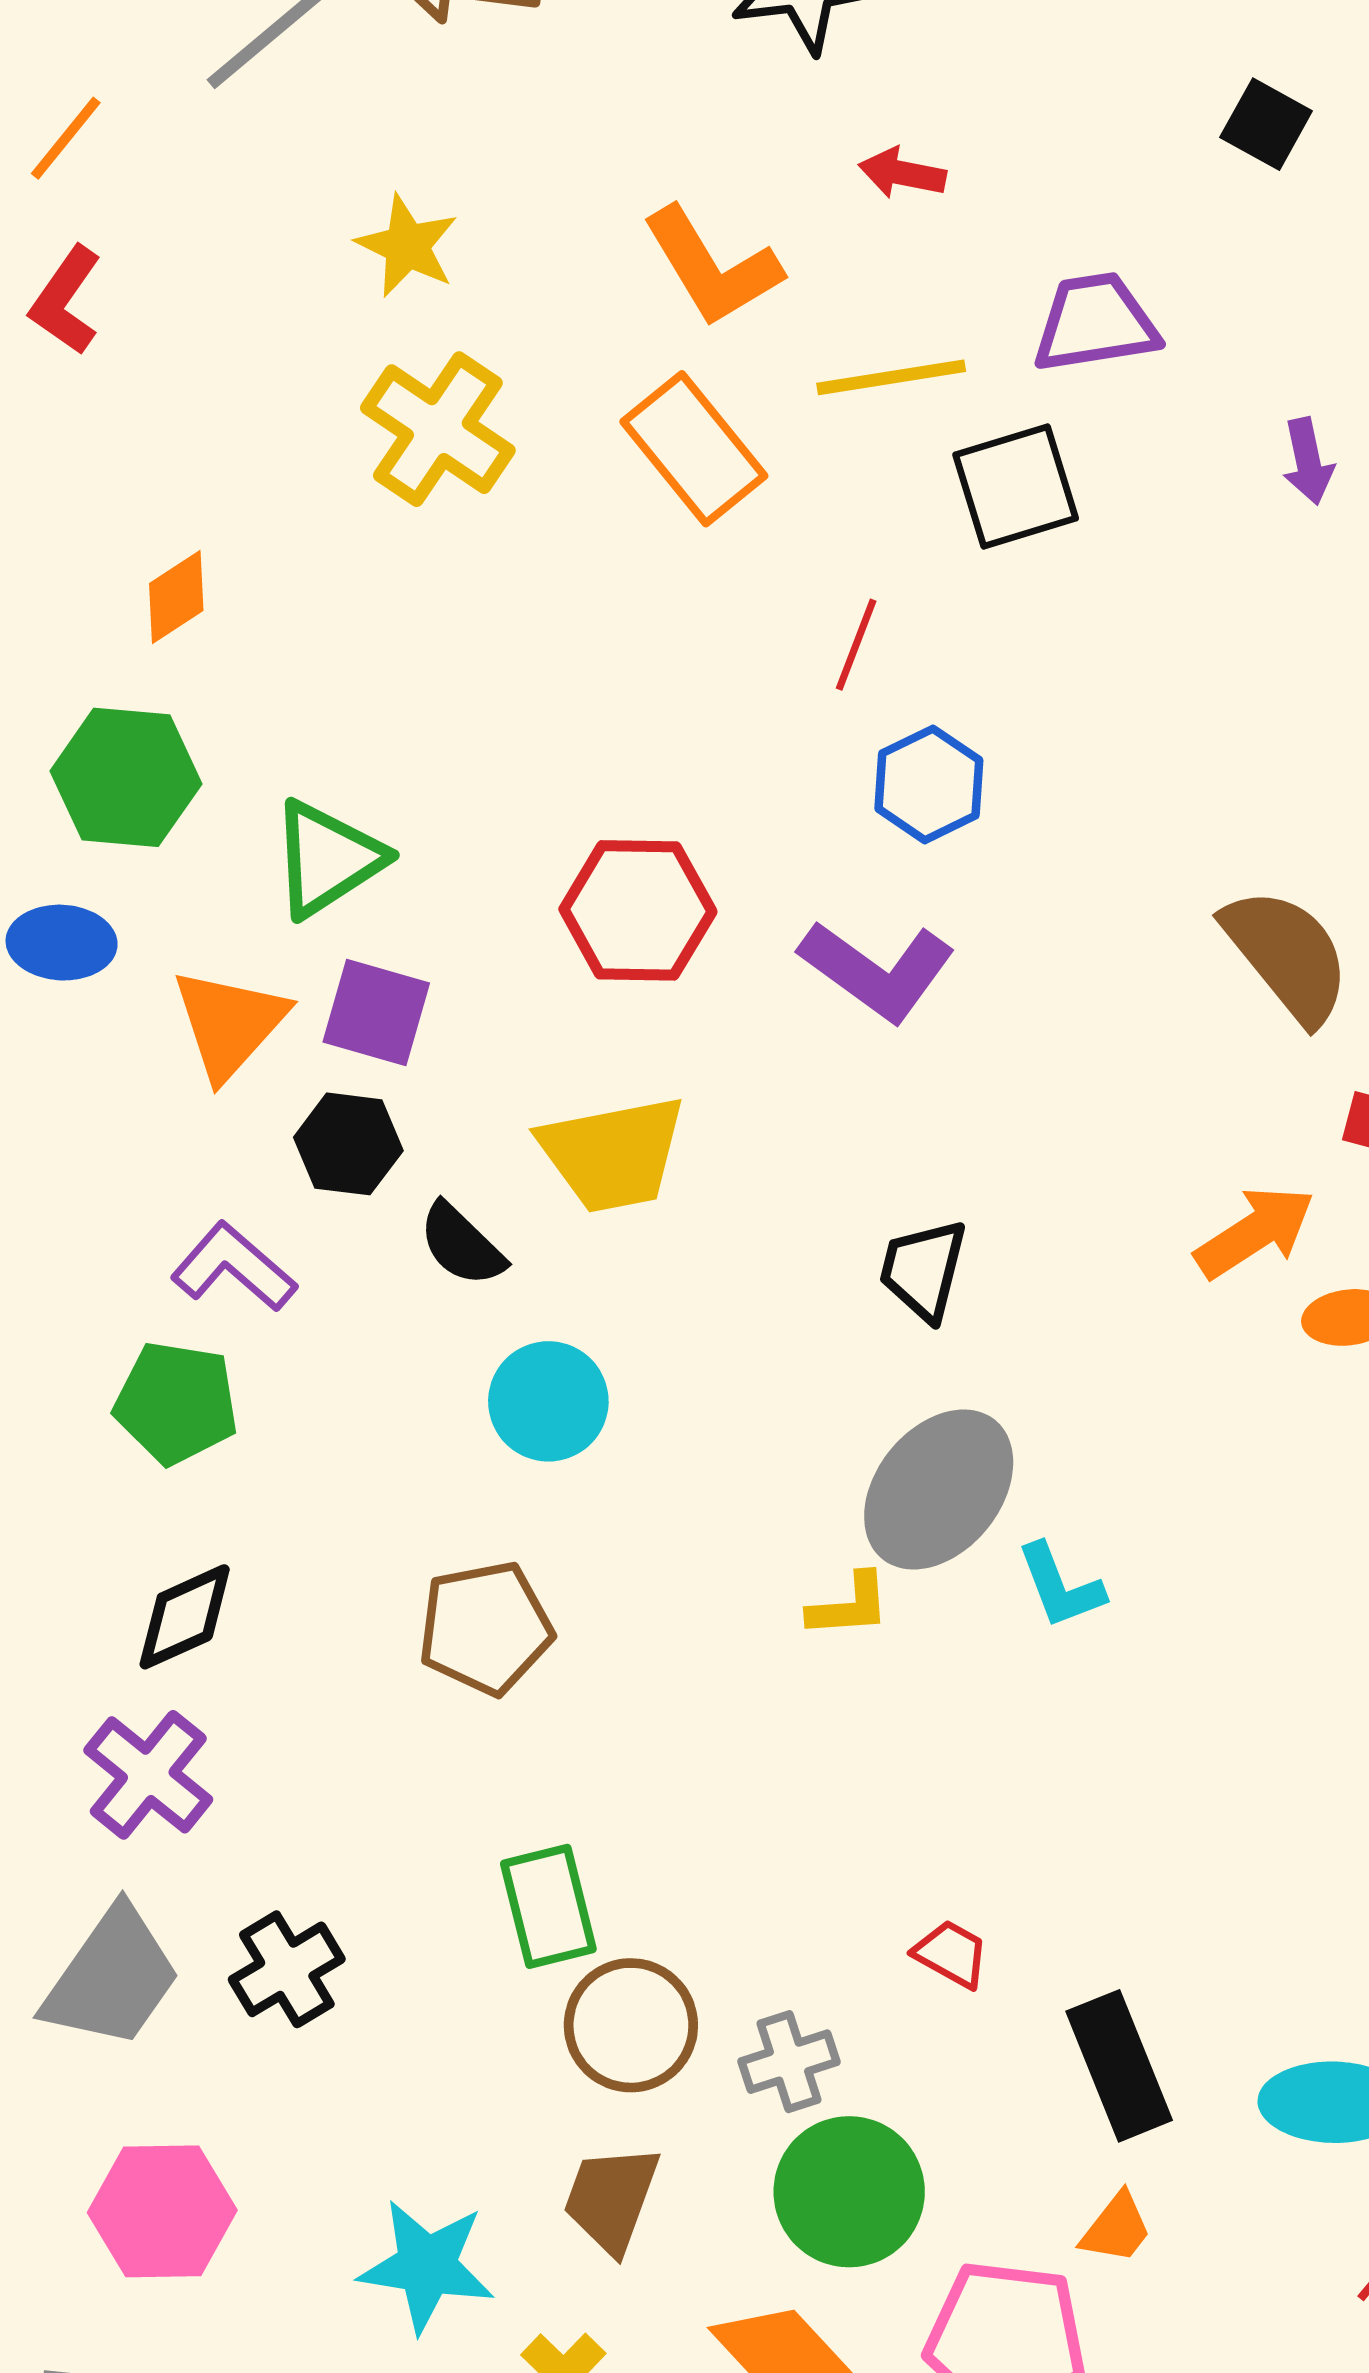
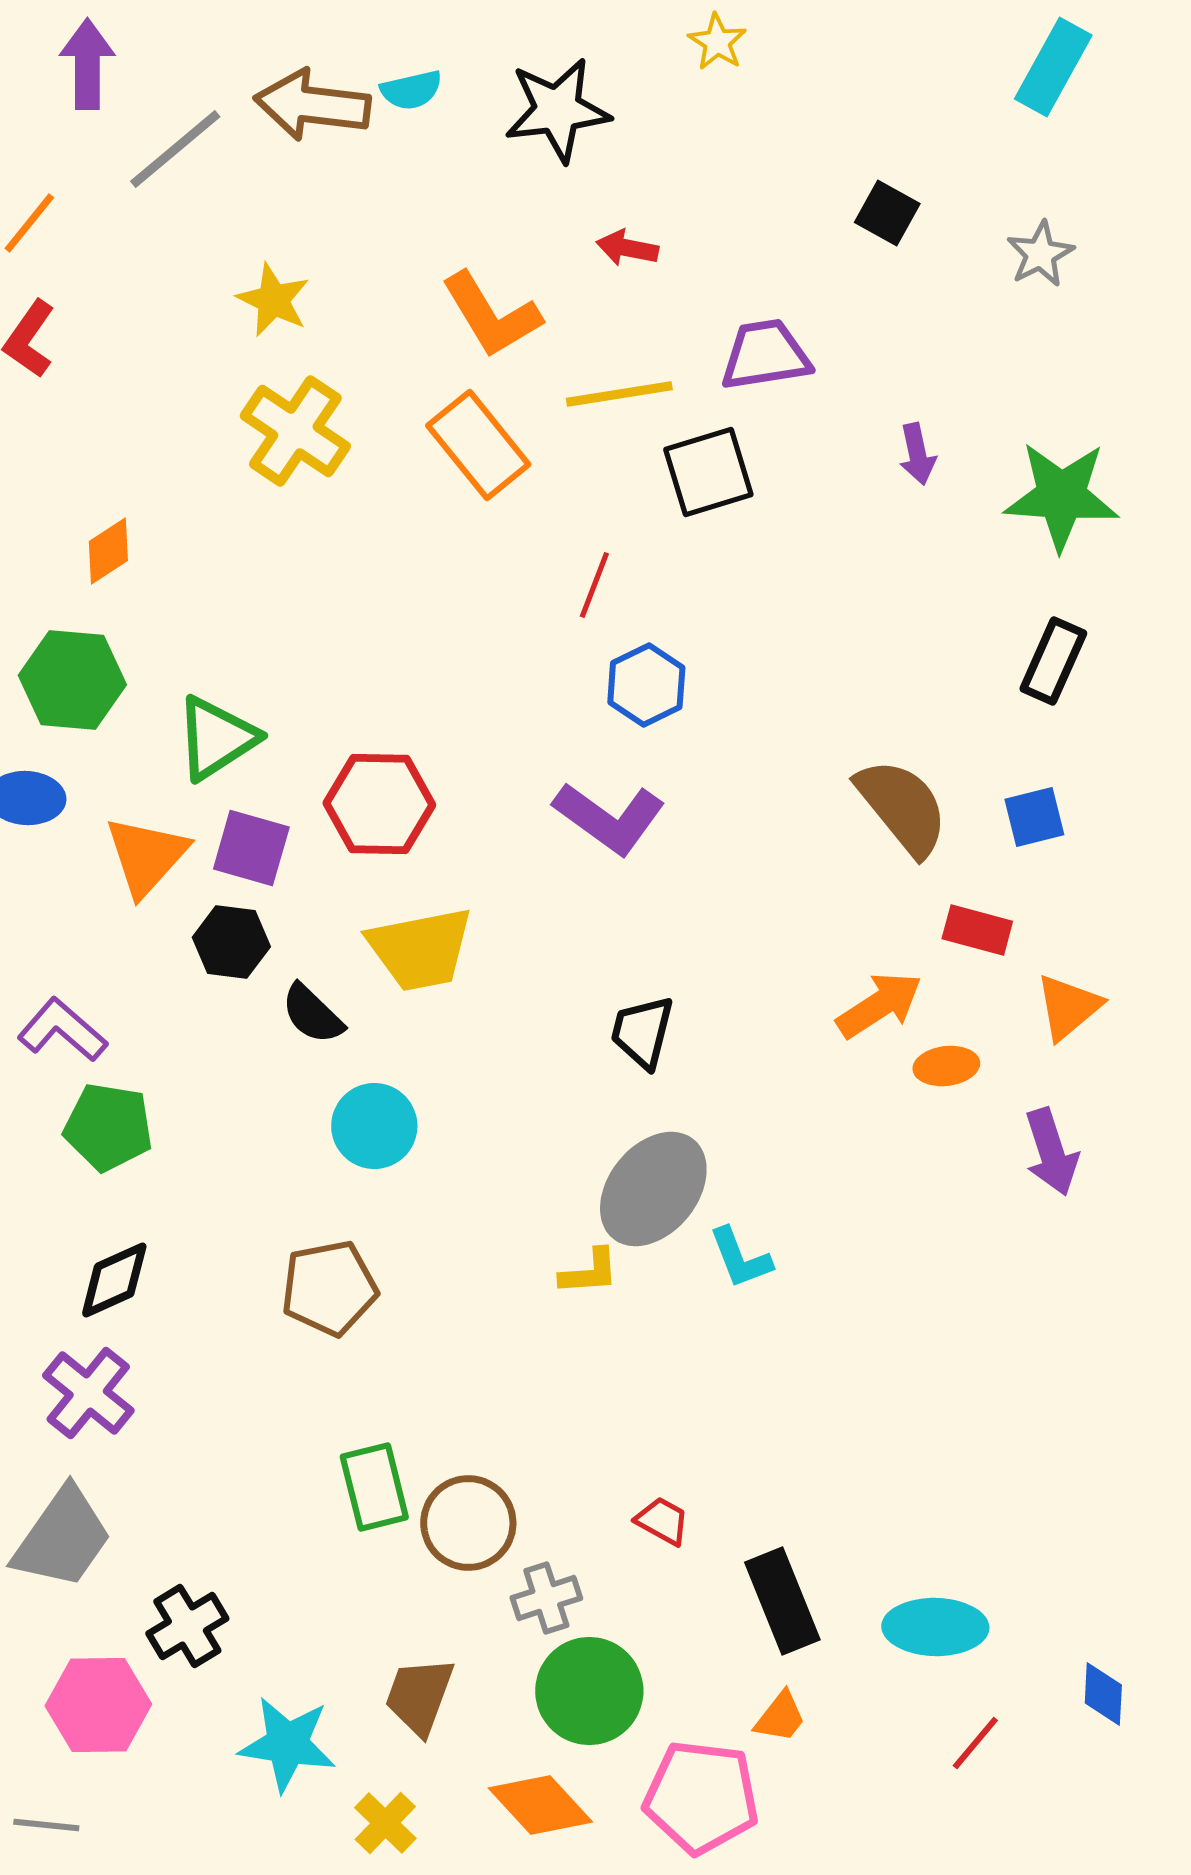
red hexagon: (638, 910) -> (379, 804), moved
purple L-shape: (234, 1267) -> (62, 1030), moved
black cross: (287, 1969) -> (187, 1626), moved
brown circle: (631, 2025) -> (468, 1523), moved

